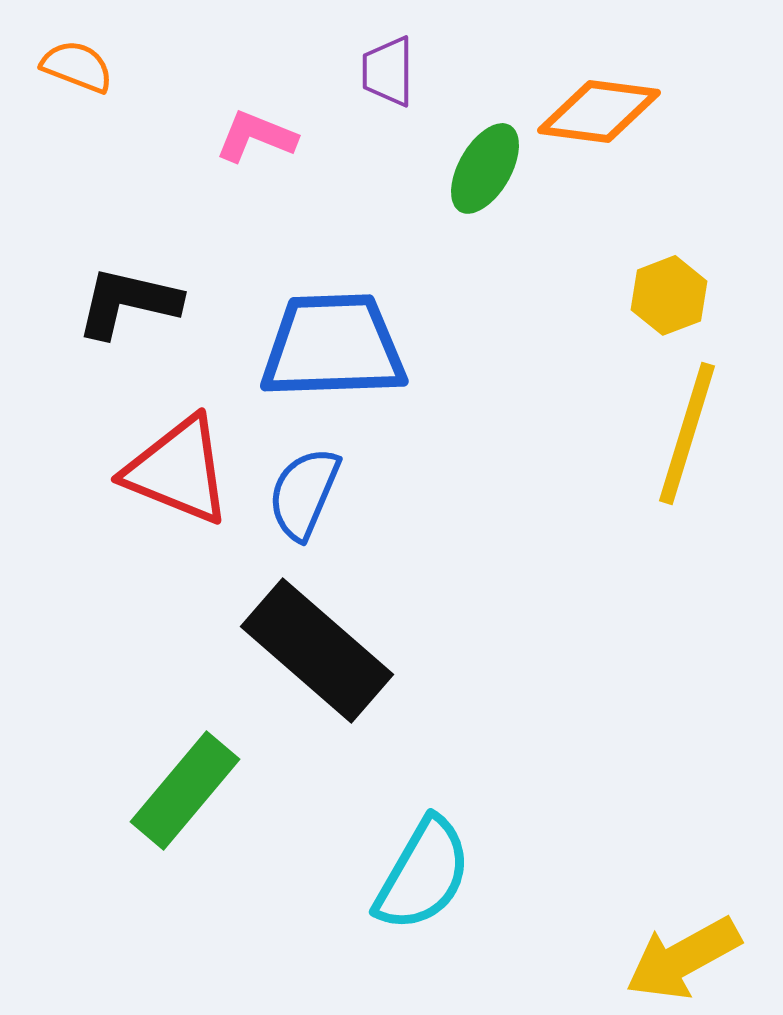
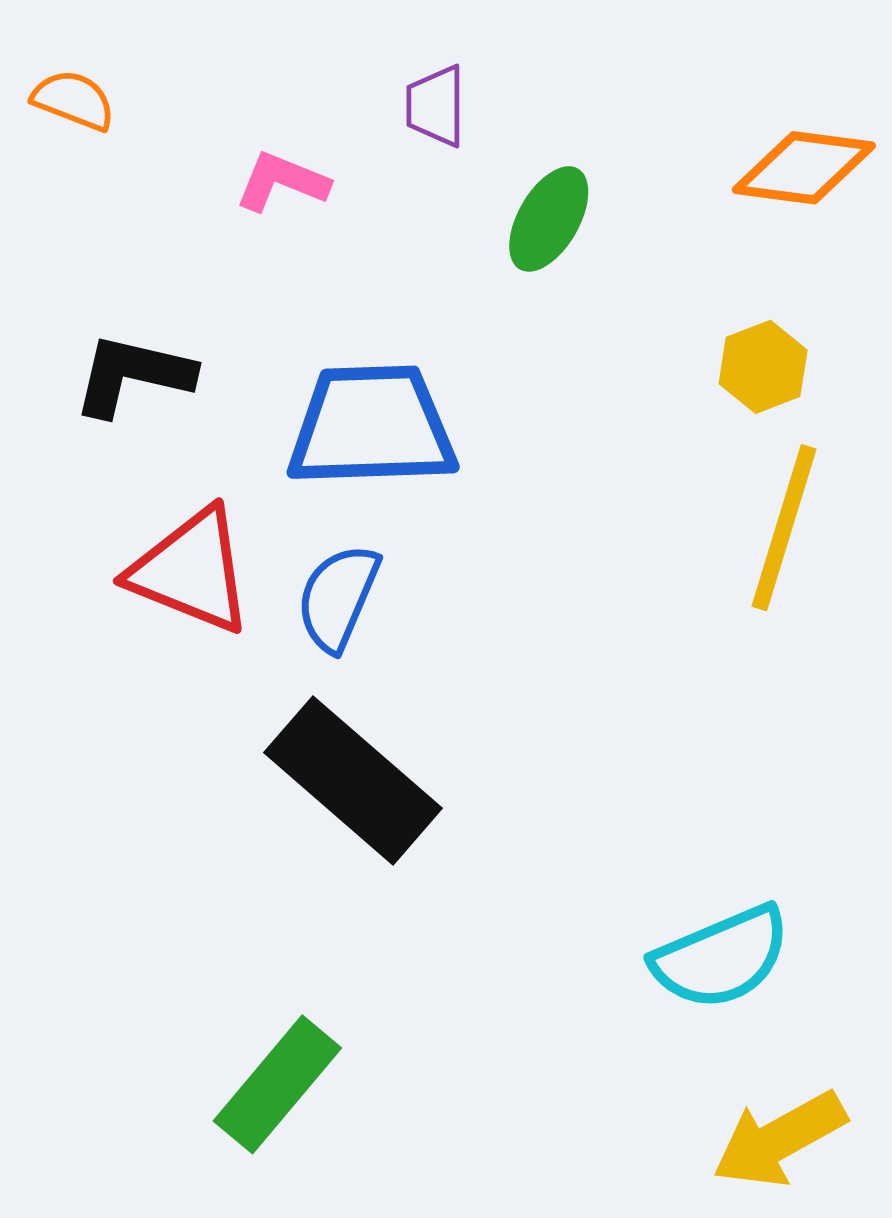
orange diamond: (599, 111) -> (804, 168), moved
green rectangle: (185, 790) -> (277, 1084), moved
cyan semicircle: (423, 874) -> (721, 957), moved, turned 37

